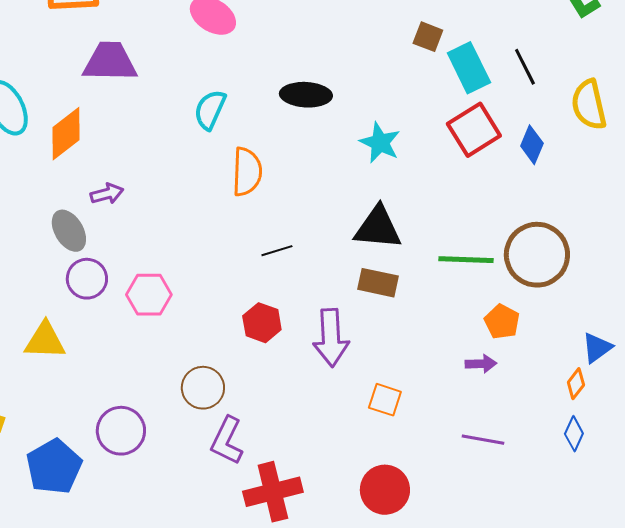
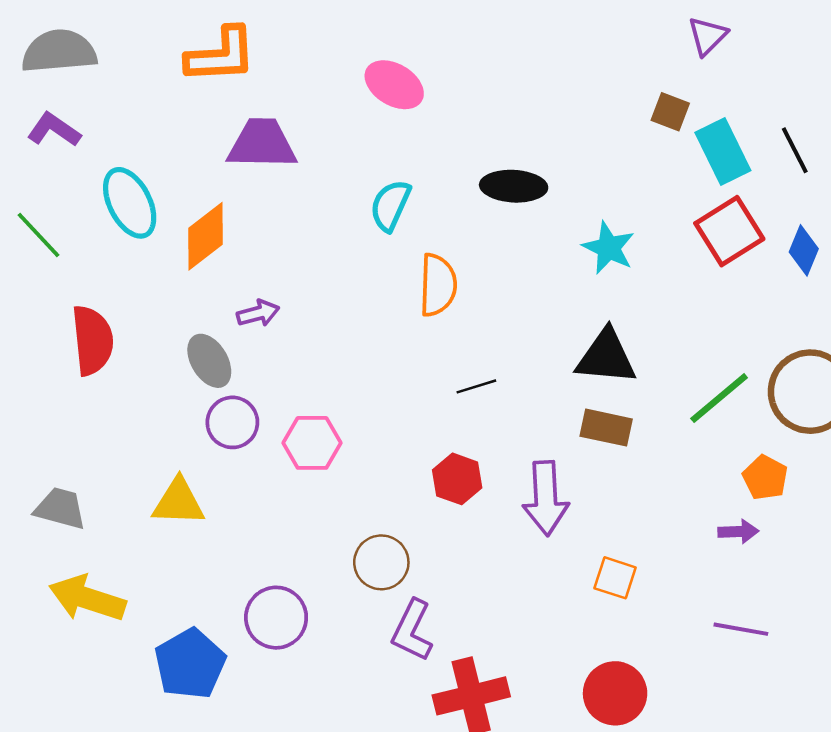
green line: (466, 260) -> (719, 398), turned -42

